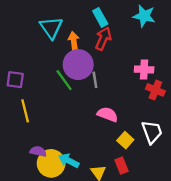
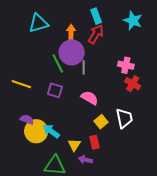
cyan triangle: (51, 28) -> (39, 23), moved, turned 40
purple square: (15, 80) -> (55, 90), moved
yellow line: (25, 111) -> (21, 84), turned -66

